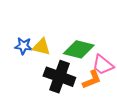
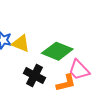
black cross: (59, 77) -> (34, 76), size x0.7

